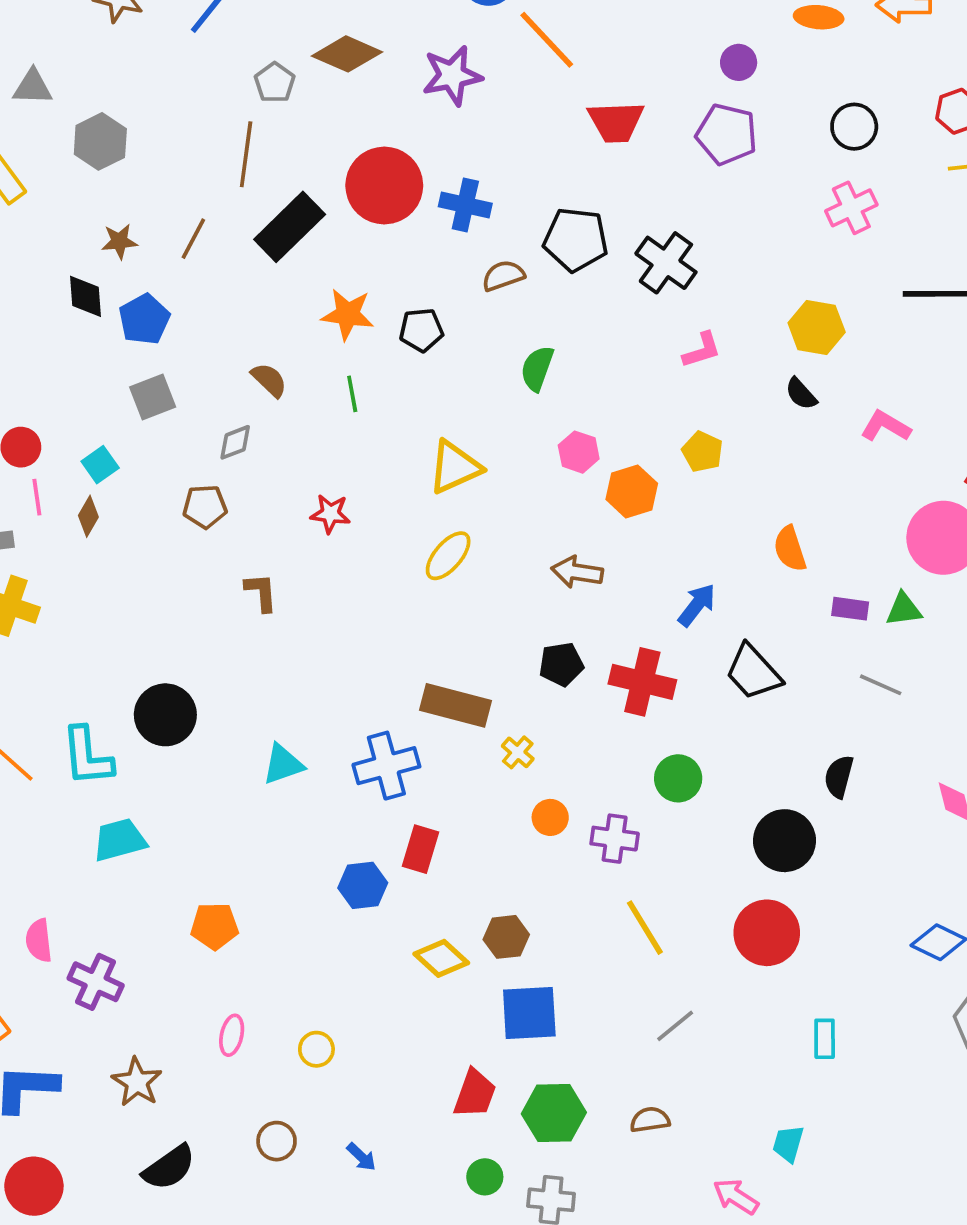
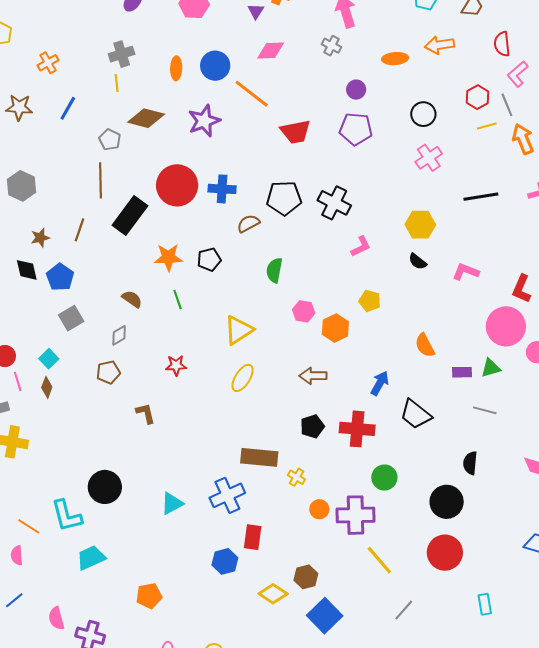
purple cross: (615, 839) -> (356, 515), size x1.5
blue square: (529, 1013) -> (325, 616), turned -32

